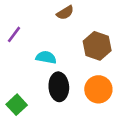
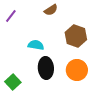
purple line: (14, 34) -> (11, 16), moved

